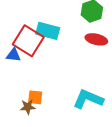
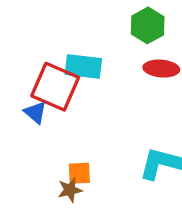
blue triangle: (13, 55) -> (35, 112), turned 42

